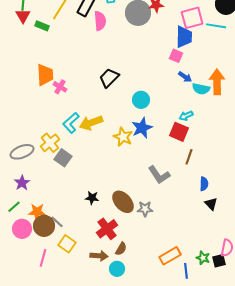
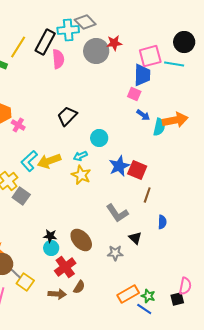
orange arrow: (217, 82) -> (175, 120), turned 80
cyan semicircle: (201, 89) -> (159, 127), turned -90
cyan arrow: (186, 116) -> (80, 156), moved
blue star: (142, 128) -> (119, 166), moved
black triangle: (211, 204) -> (135, 238), moved
gray star: (145, 209) -> (115, 253), moved
gray line: (57, 222) -> (15, 273), moved
green star: (203, 258) -> (148, 296), moved
cyan circle: (117, 269) -> (51, 248), moved
blue line: (186, 271) -> (144, 309), turned -49

